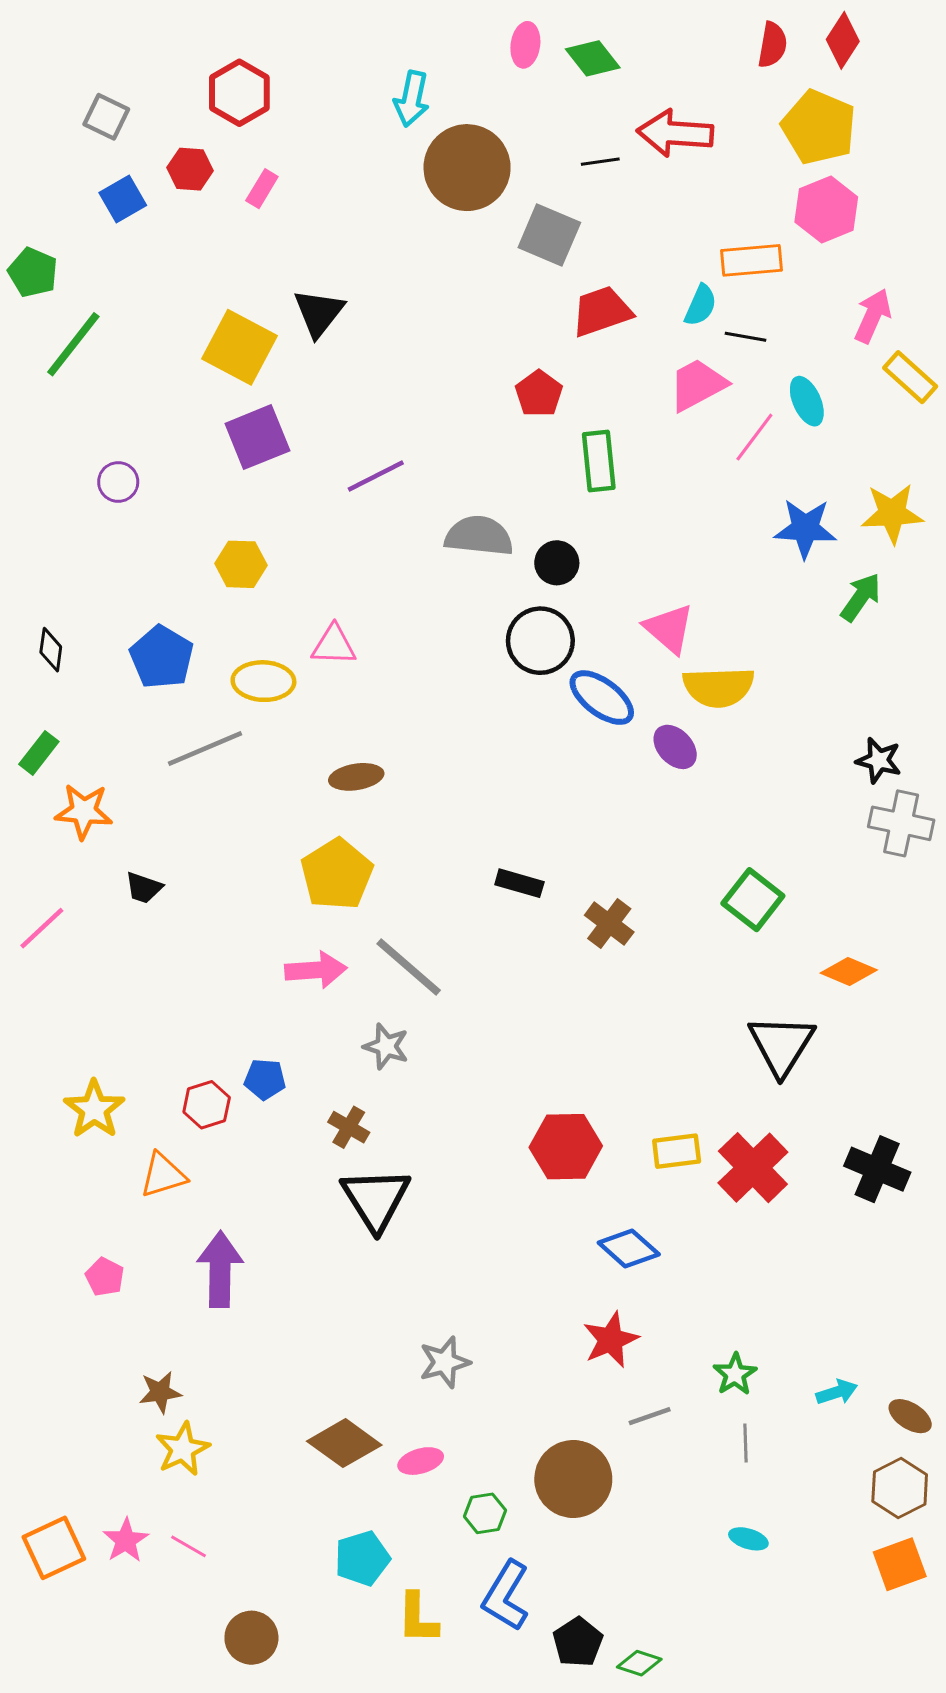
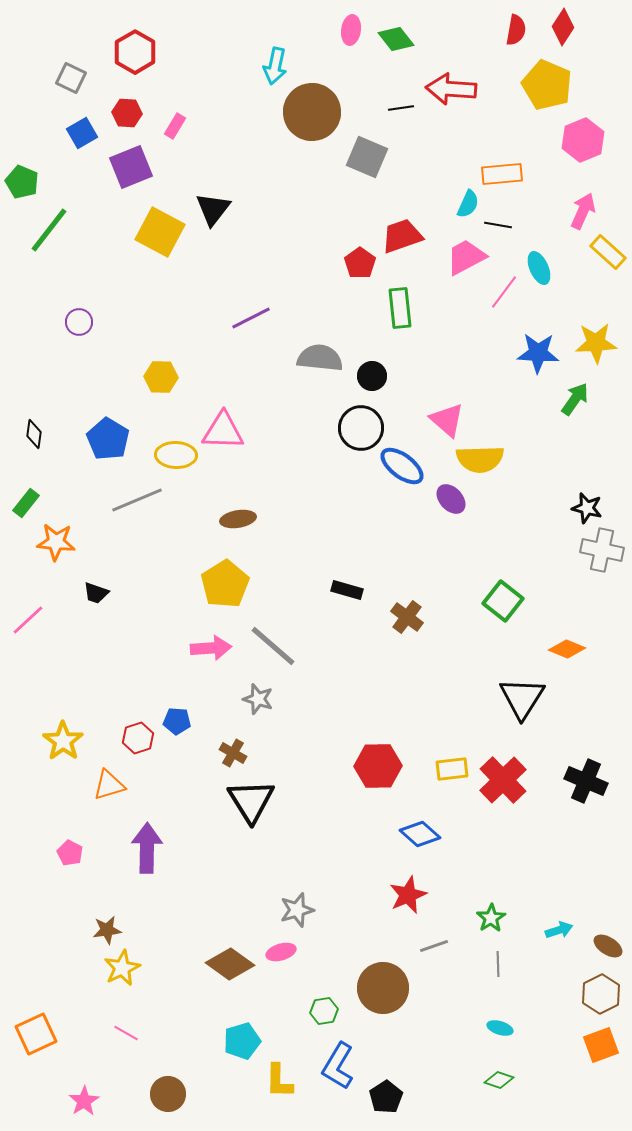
red hexagon: (239, 93) -> (135, 52), moved
pink hexagon: (826, 210) -> (583, 140), moved
red trapezoid: (602, 311) -> (402, 236), moved
purple square: (257, 437) -> (131, 167), moved
pink triangle: (334, 645) -> (223, 431), size x1.4
pink ellipse: (421, 1461) -> (281, 952), moved
pink star: (126, 1540) -> (84, 1101), moved
green diamond: (639, 1663) -> (499, 1080), moved

